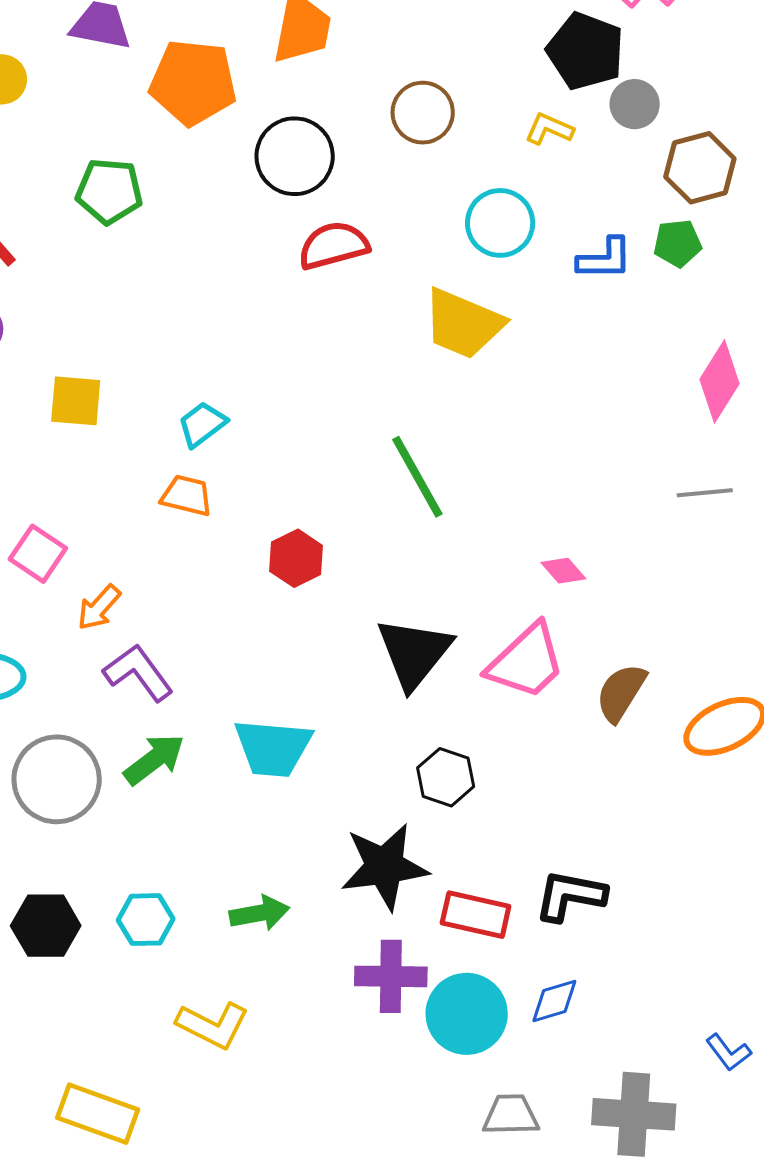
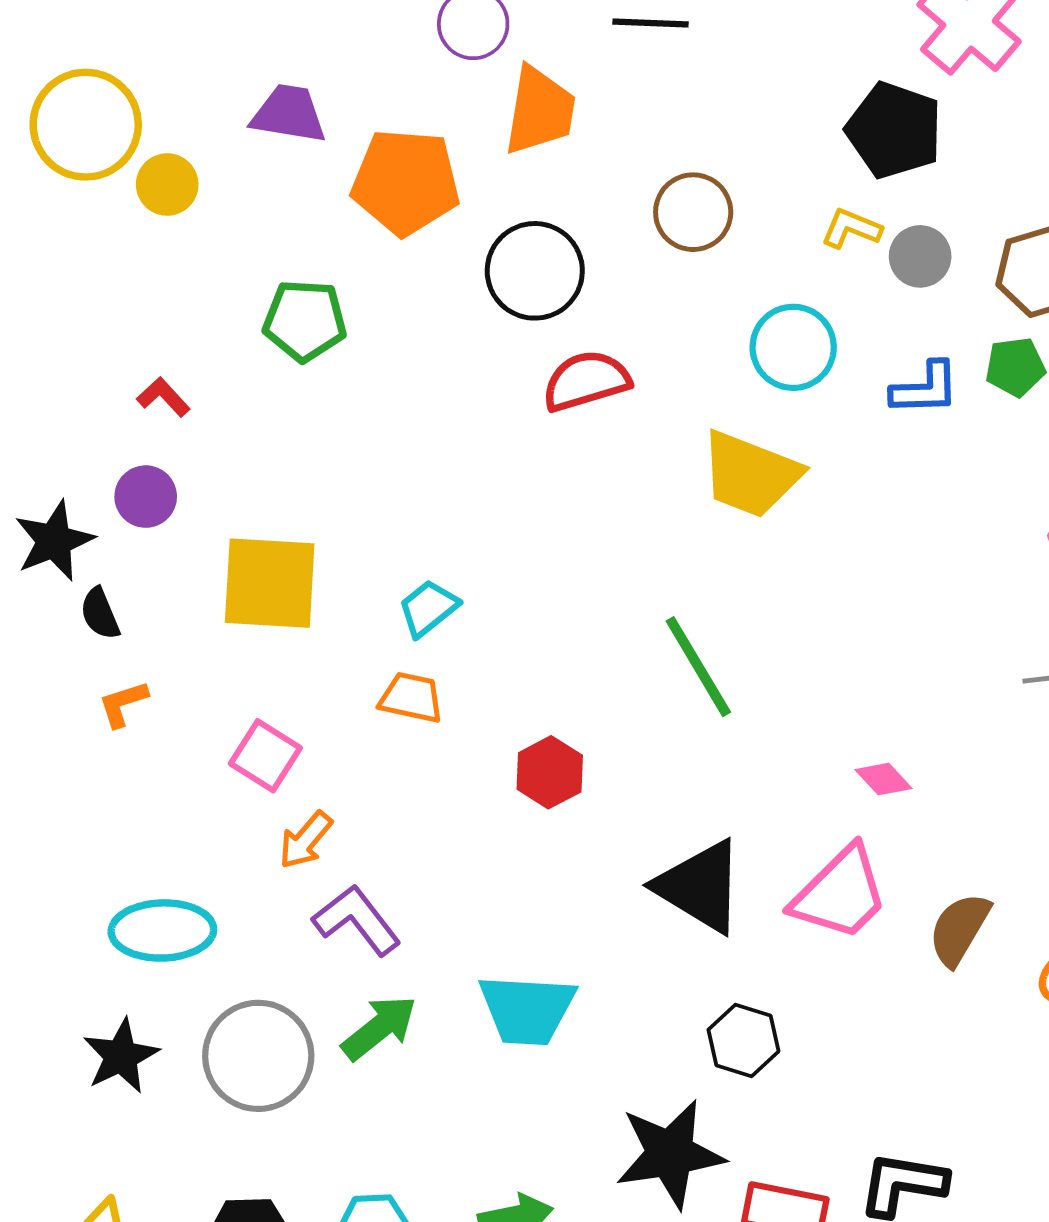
gray circle: (635, 104) -> (920, 256), moved
yellow square: (76, 401) -> (270, 583), size x1.5
pink square: (38, 554) -> (265, 756), moved
black triangle: (414, 653) -> (700, 886), turned -36

